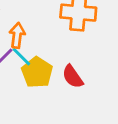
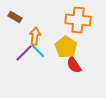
yellow pentagon: (37, 72) -> (66, 47), moved

